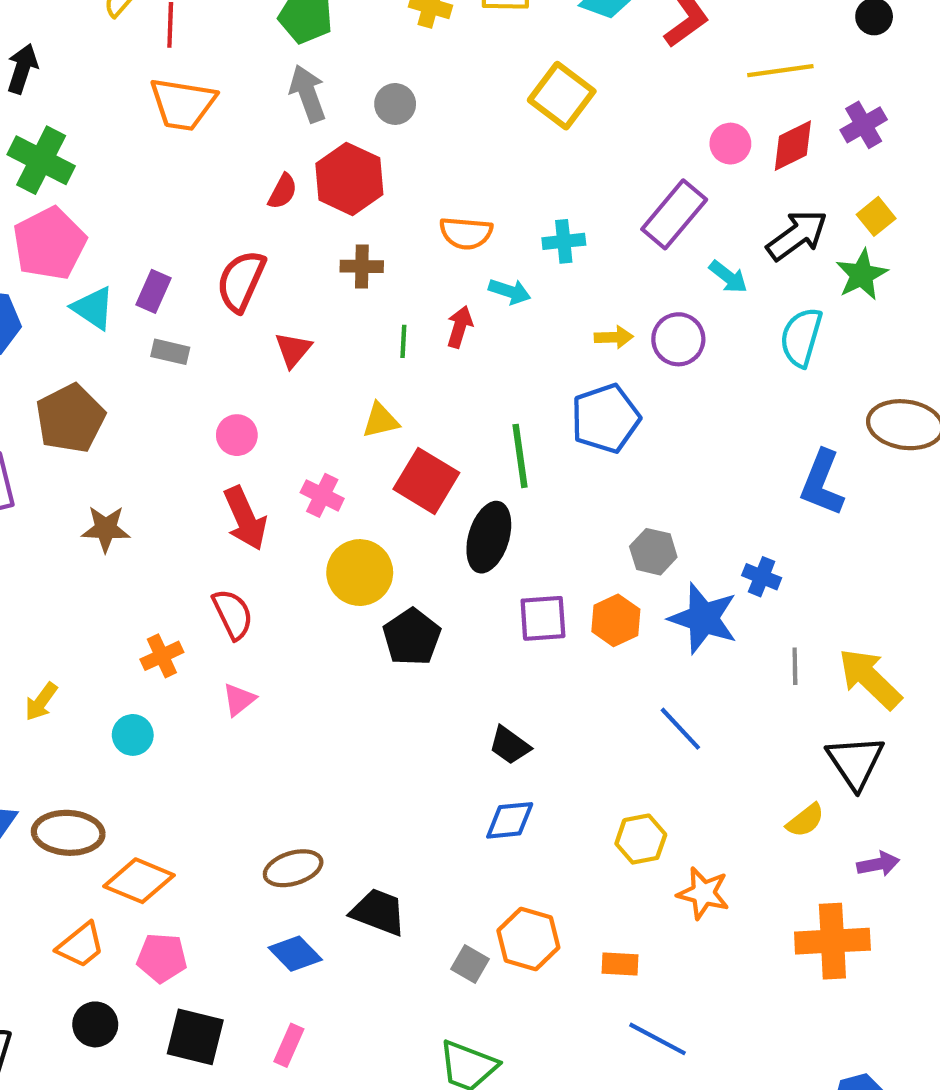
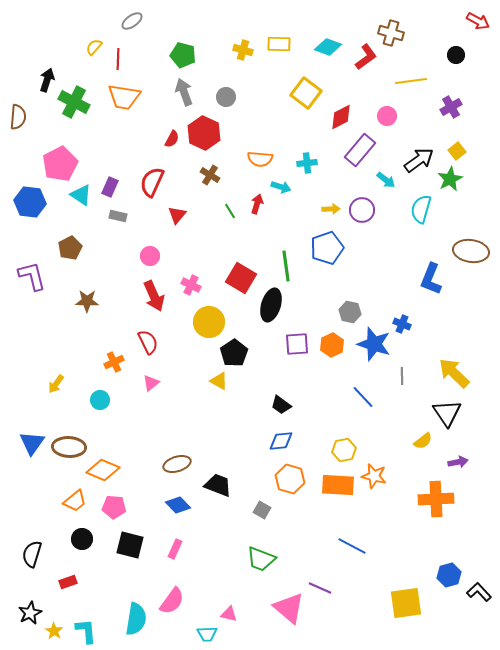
red diamond: (793, 146) -> (341, 117), moved
green cross: (41, 160) -> (74, 102), moved
brown cross: (362, 266) -> (210, 175), turned 30
green line: (403, 341) -> (230, 211), turned -35
brown pentagon: (70, 418) -> (70, 248), size x0.7
yellow triangle: (381, 421) -> (219, 381), moved, turned 42
gray line: (795, 666) -> (402, 376), moved
orange hexagon: (528, 939) -> (290, 479), moved
orange rectangle: (620, 964) -> (338, 485), moved, size x1.8

